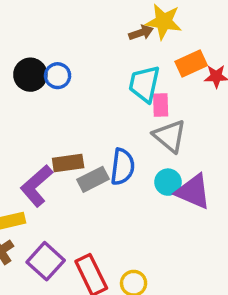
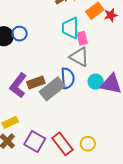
gray triangle: (170, 136) -> (79, 57), moved
gray rectangle: (93, 179) -> (52, 89), size x1.4
purple L-shape: (36, 186) -> (18, 85), moved

